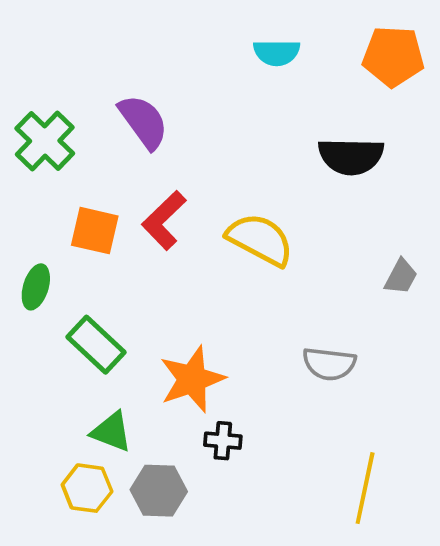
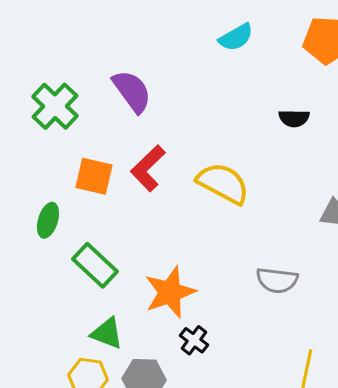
cyan semicircle: (277, 53) -> (236, 37), turned -30
black semicircle: (351, 156) -> (294, 118), size x0.6
black cross: (223, 441) -> (194, 340), turned 32

